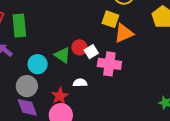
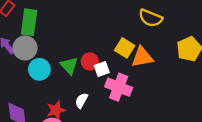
yellow square: (110, 19) -> (125, 48), moved
white semicircle: (80, 83) -> (81, 101), turned -72
gray circle: (27, 86) -> (25, 48), moved

